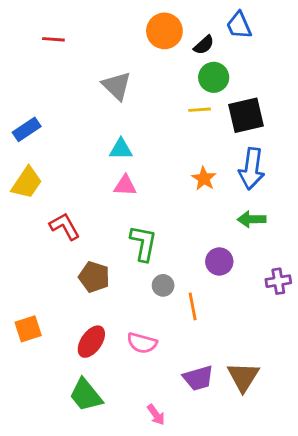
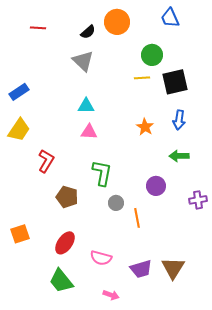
black semicircle: (204, 45) -> (88, 32), moved
blue arrow: (252, 169) -> (179, 120), size x0.7
red L-shape: (65, 226) -> (46, 161), turned 60
pink semicircle: (142, 343) -> (101, 258), moved
pink arrow: (156, 415) -> (111, 295), turned -35

